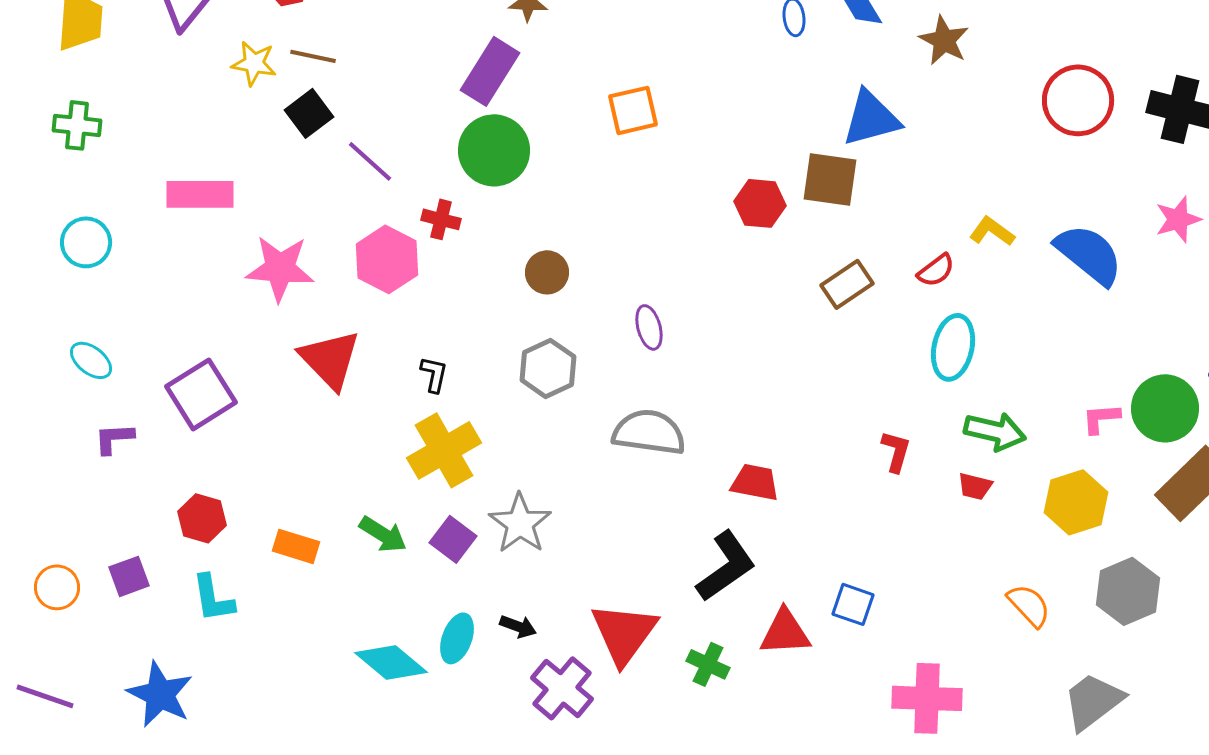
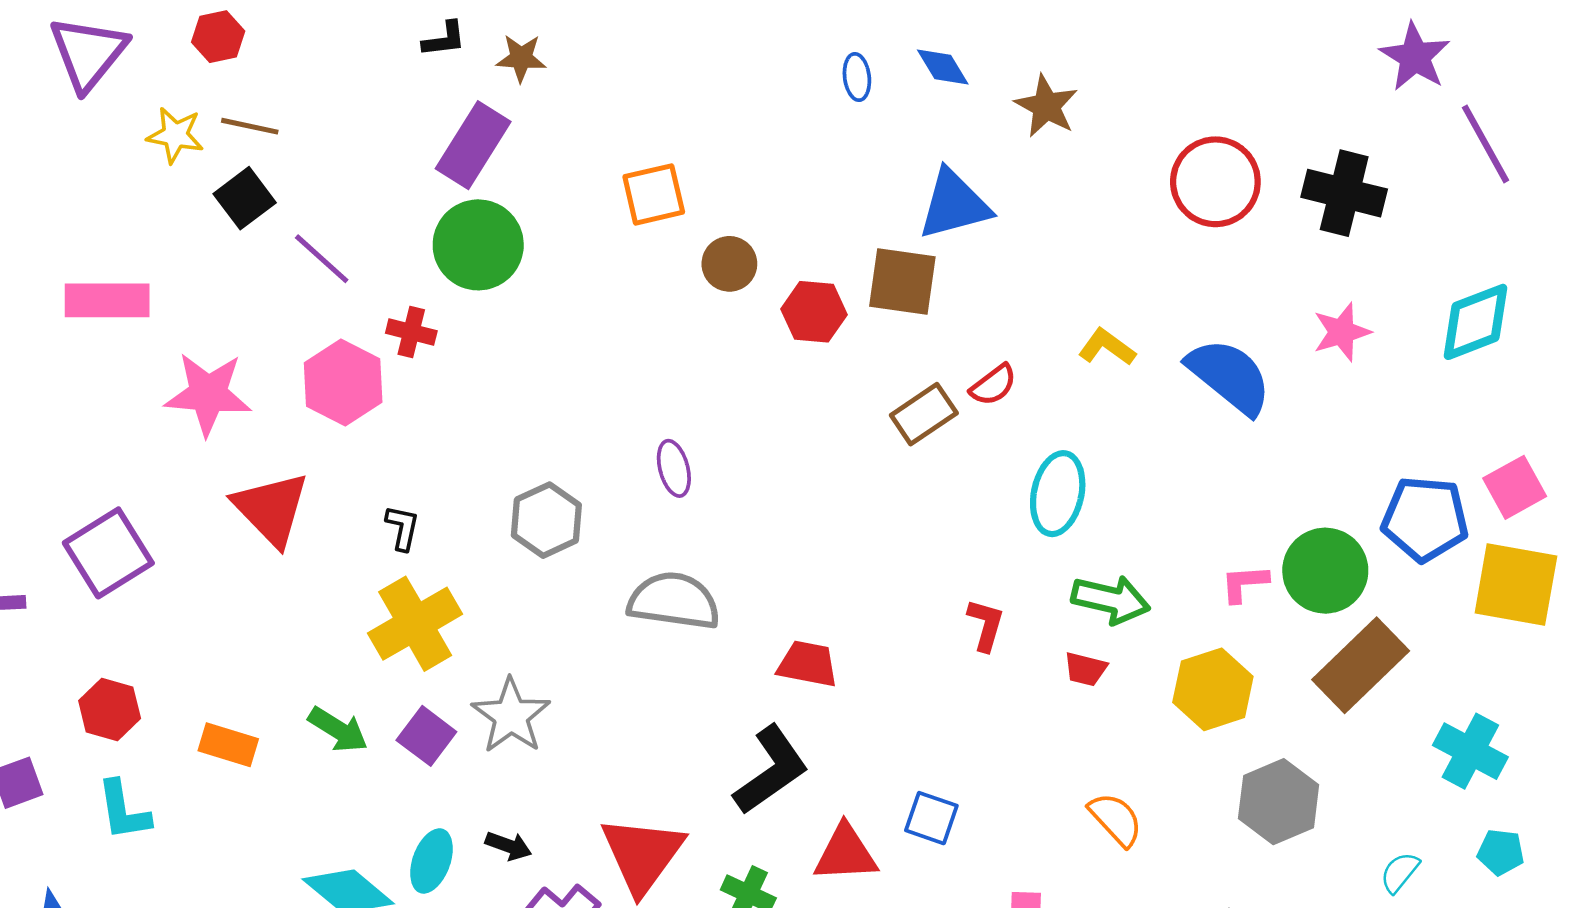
red semicircle: (936, 270) -> (993, 385), moved
brown circle: (547, 272) -> (729, 264), moved
orange semicircle: (1029, 605) -> (1116, 819), moved

